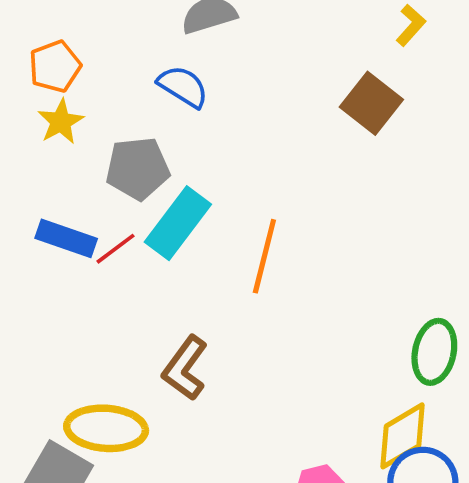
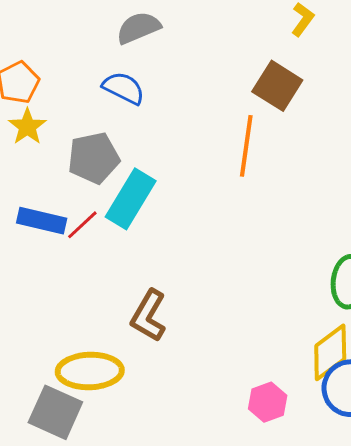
orange line: (264, 256) -> (246, 146), moved

